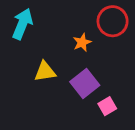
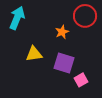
purple square: (85, 83) -> (64, 63), turned -35

